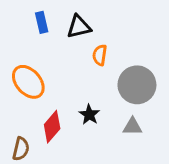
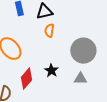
orange semicircle: (100, 55) -> (49, 31), moved

